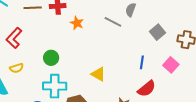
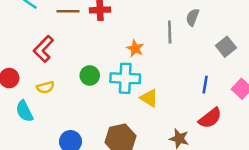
gray line: (113, 22) -> (170, 32), turned 60
orange star: (77, 23) -> (135, 48), moved
cyan cross: (55, 86) -> (125, 78), moved

